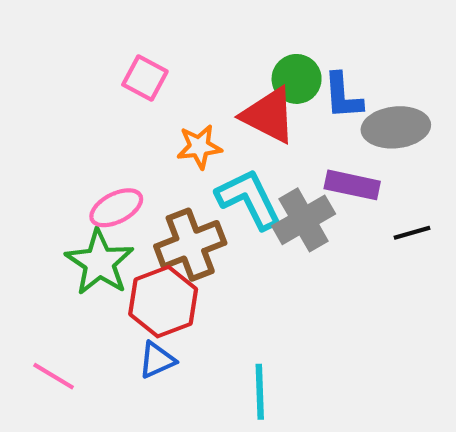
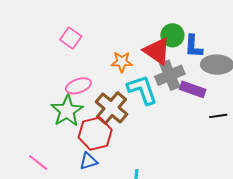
pink square: (145, 78) -> (71, 38), moved
gray cross: (304, 220) -> (170, 75), moved
brown cross: (190, 245) -> (112, 108), turned -36

